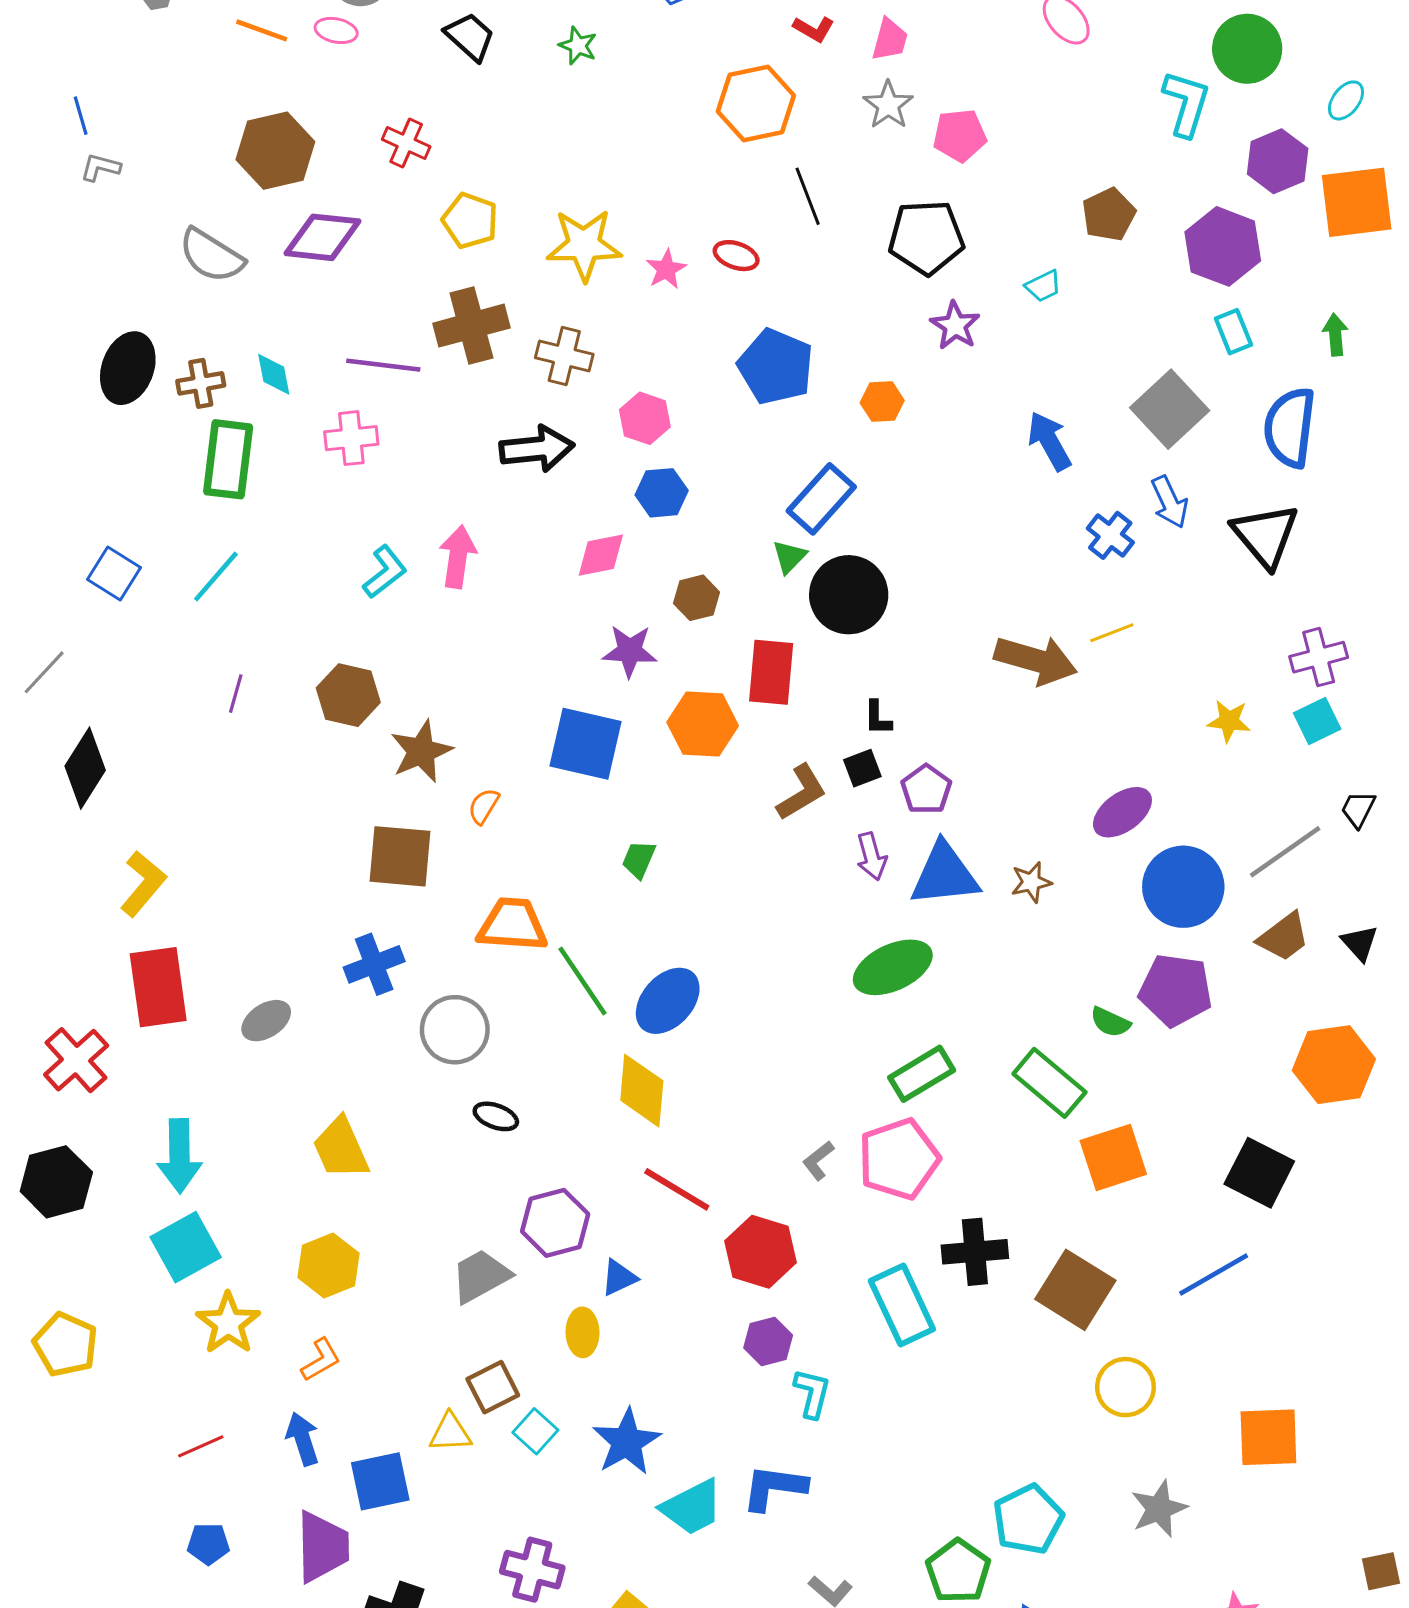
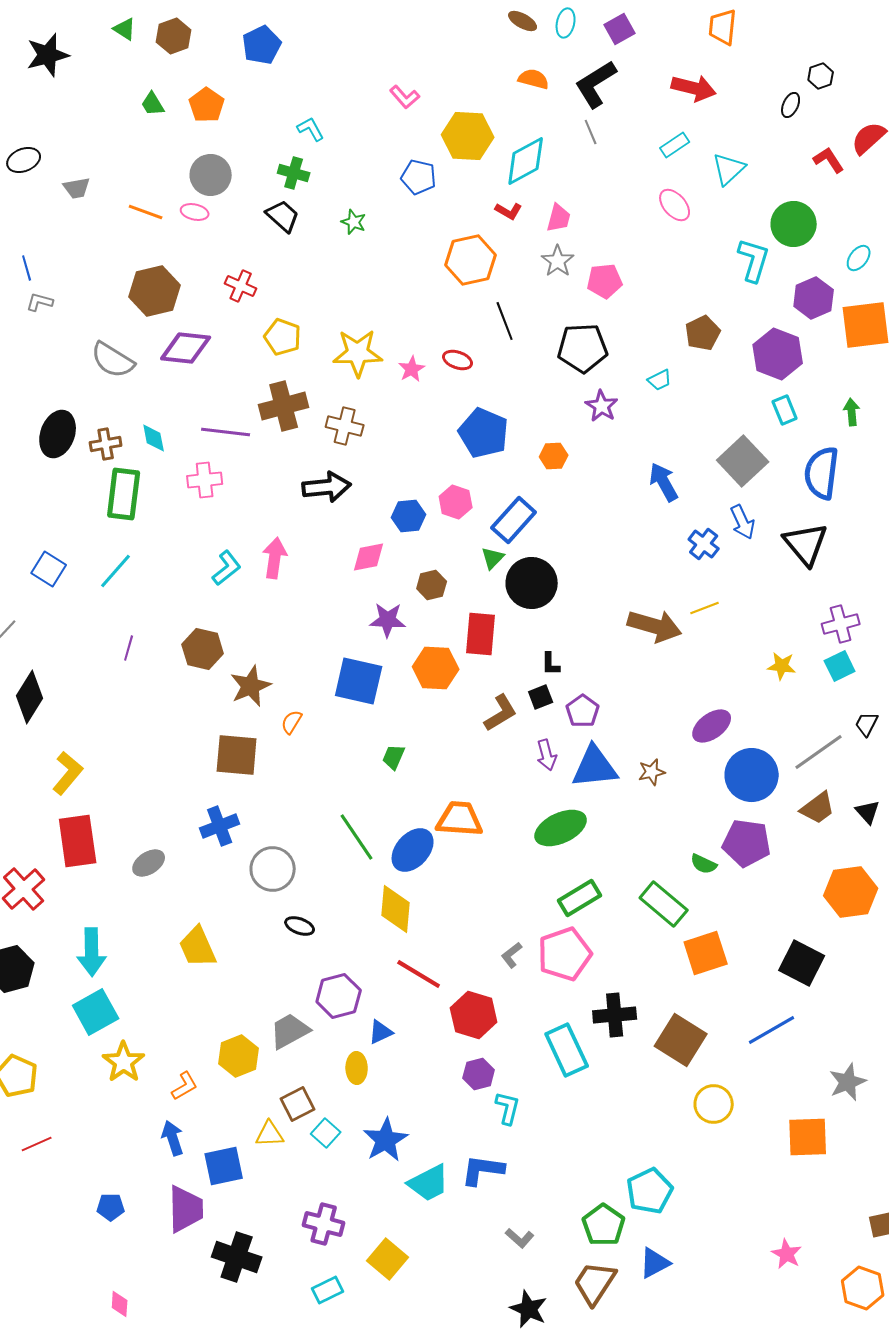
pink hexagon: (645, 418) -> (456, 502), moved
orange trapezoid: (513, 925) -> (460, 819), moved
yellow hexagon: (329, 1265) -> (239, 1056), moved
red line: (201, 1446) -> (37, 1144), moved
gray star: (1159, 1509) -> (848, 1082), moved

